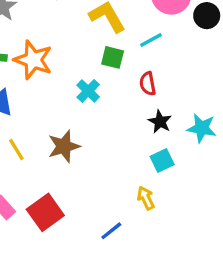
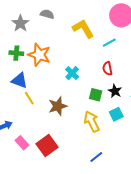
green square: (113, 57) -> (96, 95), moved
yellow line: (16, 150) -> (29, 98), moved
yellow arrow: (146, 198) -> (92, 122), moved, size x1.5
blue line: (111, 231) -> (96, 157), moved

